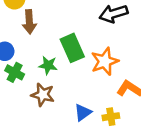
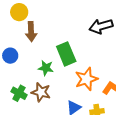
orange star: (105, 61) -> (86, 79), moved
green cross: (15, 72) -> (19, 93), moved

